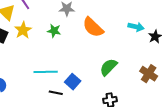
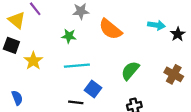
yellow star: (23, 30) -> (33, 61), moved
cyan line: (46, 72) -> (77, 66), moved

